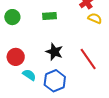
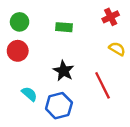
yellow semicircle: (95, 18) -> (117, 49), moved
red circle: (16, 57) -> (18, 51), moved

